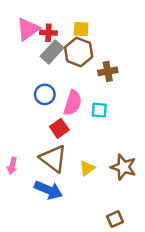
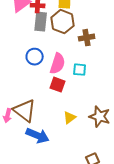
gray rectangle: (52, 52) -> (41, 22), turned -36
red square: (59, 128) -> (58, 85), moved, turned -35
brown triangle: (53, 159) -> (25, 111), moved

